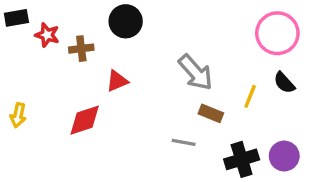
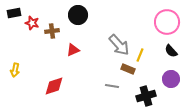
yellow line: (250, 96) -> (140, 55), moved
red diamond: (85, 120) -> (54, 86), moved
purple circle: (284, 156) -> (171, 79), moved

